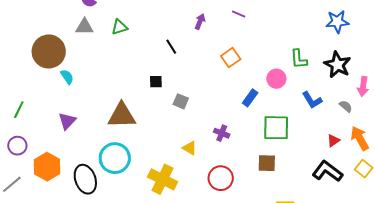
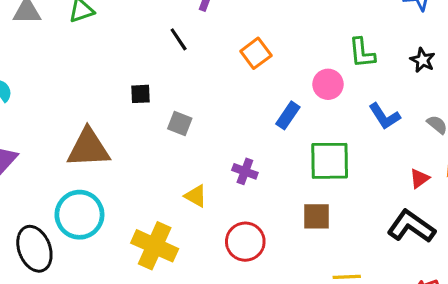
black line: (171, 47) -> (179, 39), moved
black star: (337, 65) -> (423, 60), size x0.6

